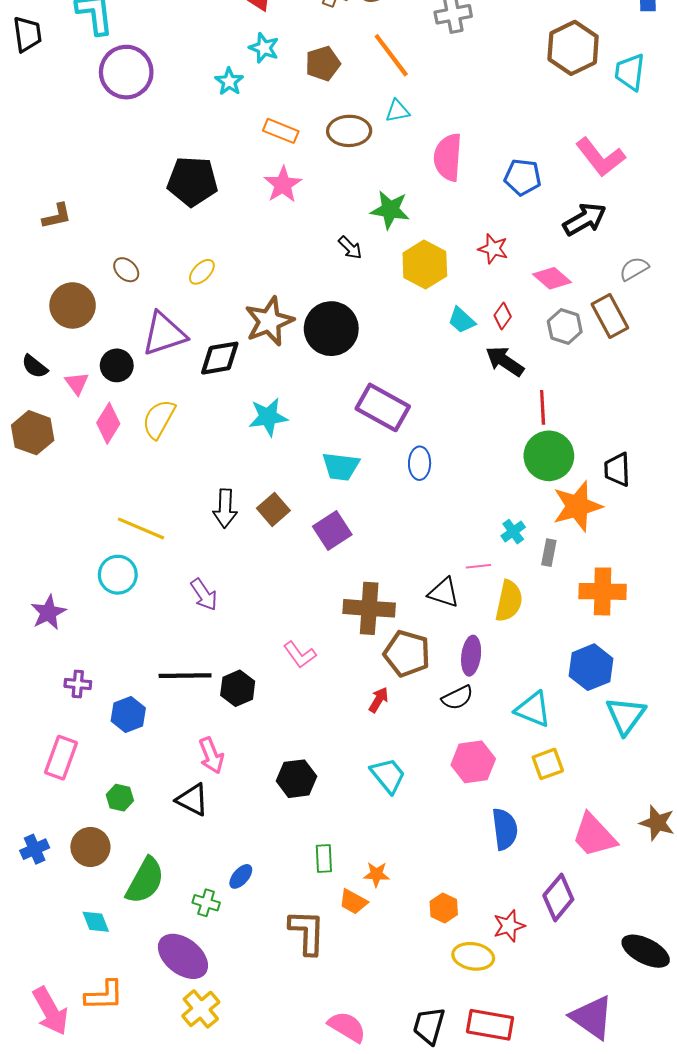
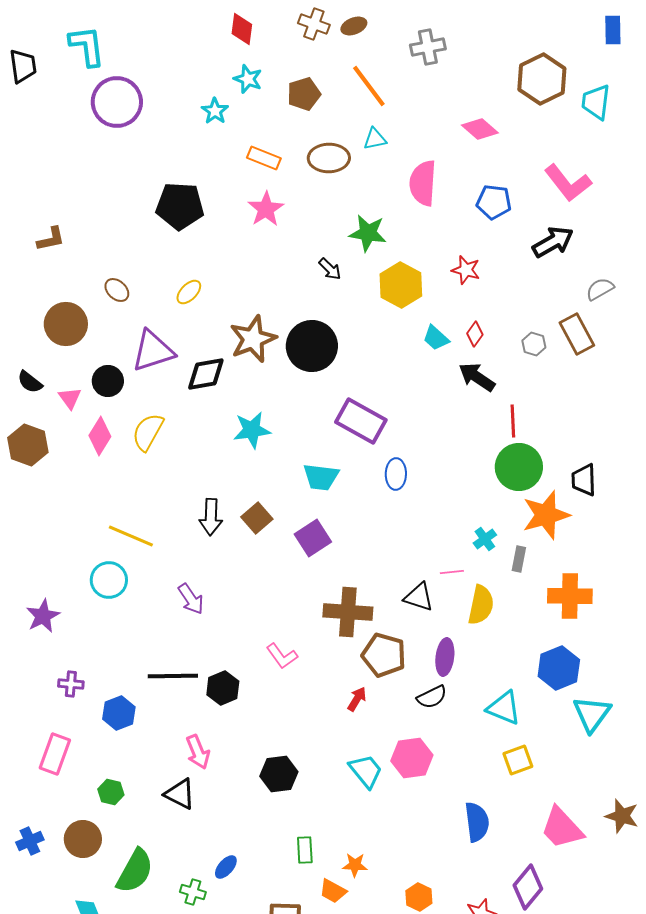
pink diamond: (552, 278) -> (480, 129), moved
gray hexagon: (565, 327) -> (534, 344), size x0.7
pink hexagon: (473, 762) -> (412, 758), moved

